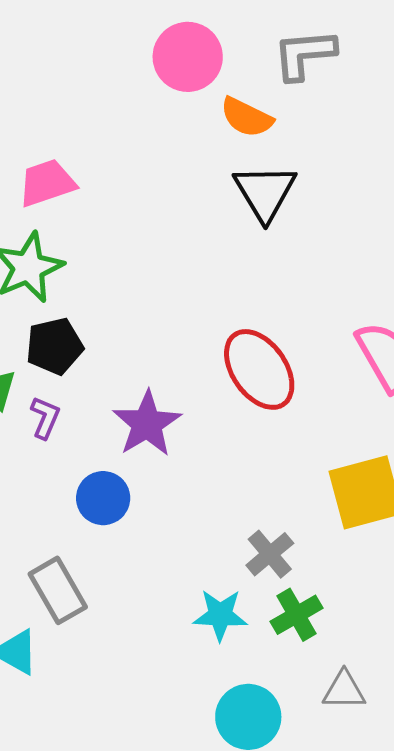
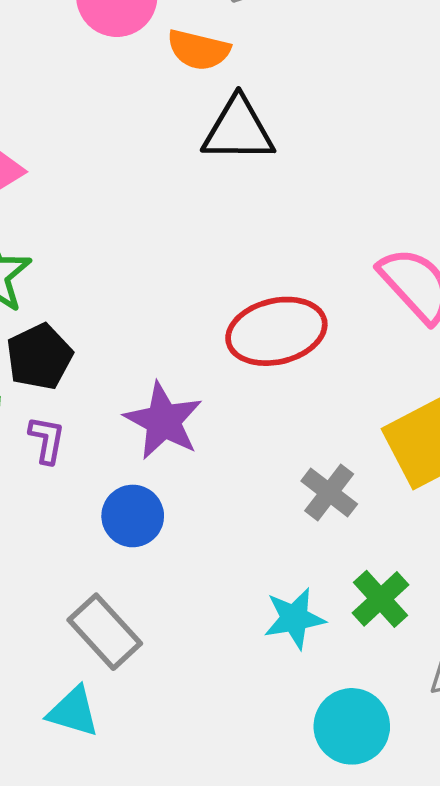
black triangle: (265, 192) -> (238, 130), turned -46
red ellipse: (259, 369) -> (276, 331), turned -56
gray cross: (270, 554) -> (329, 492), moved

